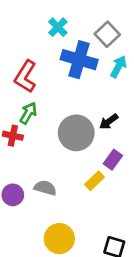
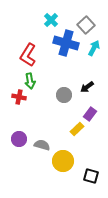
green arrow: (28, 113) -> (30, 81), turned 140
gray circle: (76, 133) -> (64, 95), size x0.6
gray semicircle: (45, 188) -> (42, 145), moved
yellow circle: (59, 239) -> (63, 161), moved

